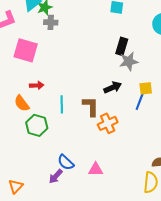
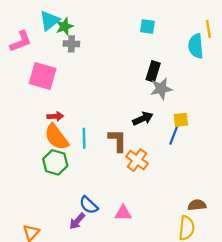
orange semicircle: (22, 103) -> (56, 137), moved, size x1.4
orange cross: (108, 123) -> (137, 160), turned -30

